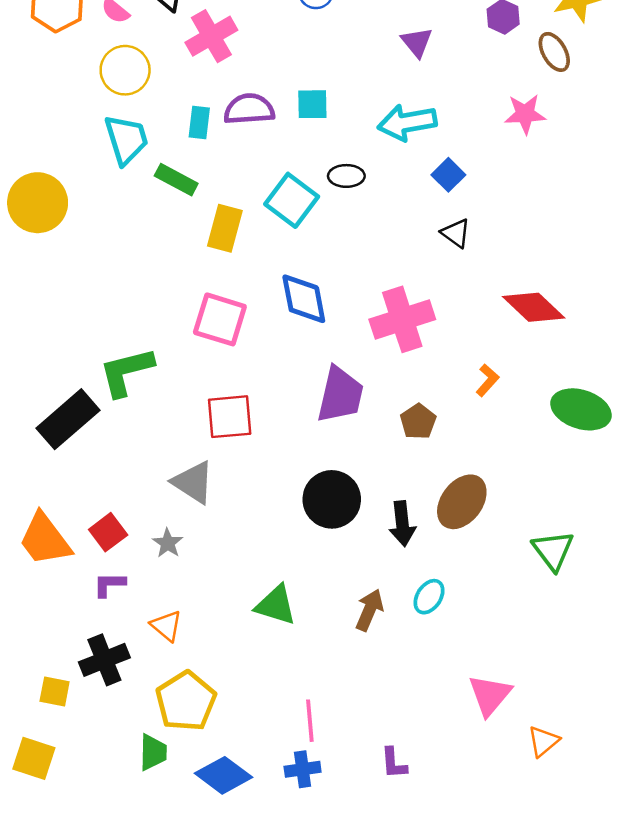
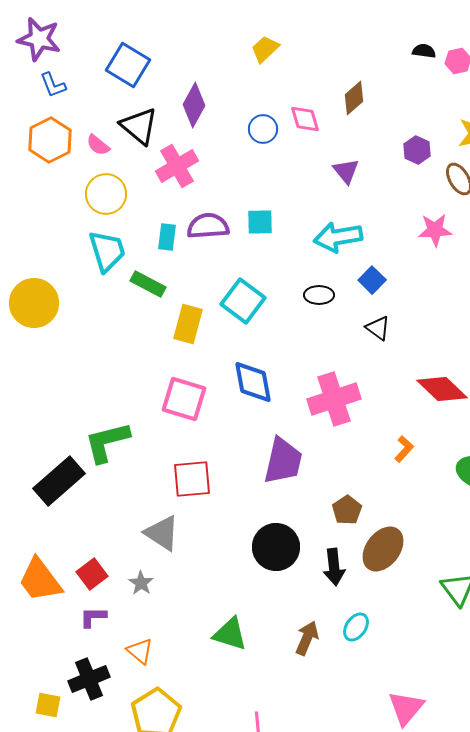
black ellipse: (346, 176) -> (319, 295), moved
brown pentagon: (418, 422) -> (347, 510), moved

